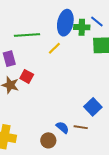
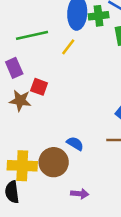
blue semicircle: (62, 127) -> (75, 144), moved
brown circle: (48, 140) -> (54, 162), moved, size x1.5

